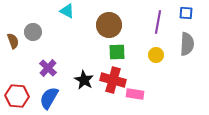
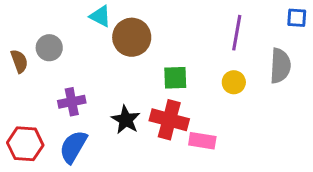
blue square: (186, 13) -> (297, 18), moved
brown circle: (109, 25) -> (132, 37), moved
purple cross: (48, 68) -> (72, 102), turned 36

